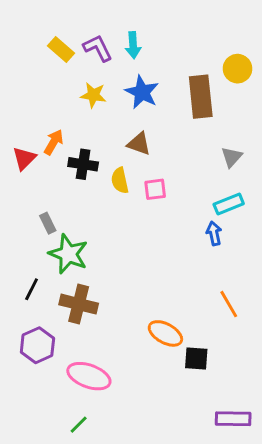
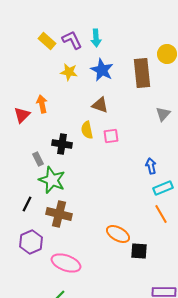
orange arrow: (54, 142) -> (42, 104), turned -42
black cross: (83, 164) -> (62, 144), moved
cyan rectangle: (229, 204) -> (163, 188), moved

